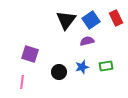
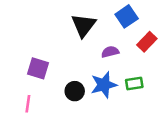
red rectangle: (116, 18) -> (147, 42), moved, turned 70
blue square: (91, 20) -> (127, 16), moved
blue star: (82, 67) -> (104, 85), size x1.5

